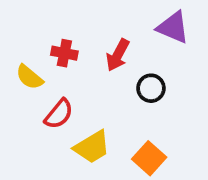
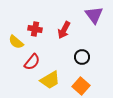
purple triangle: (173, 27) -> (94, 15), turned 30
black circle: (151, 88) -> (82, 57), moved

